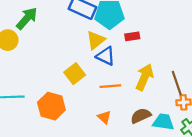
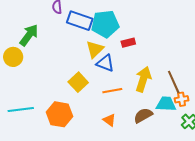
cyan trapezoid: (163, 122) -> (166, 104), moved

